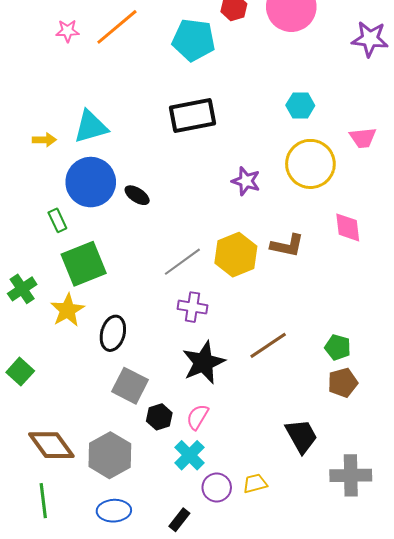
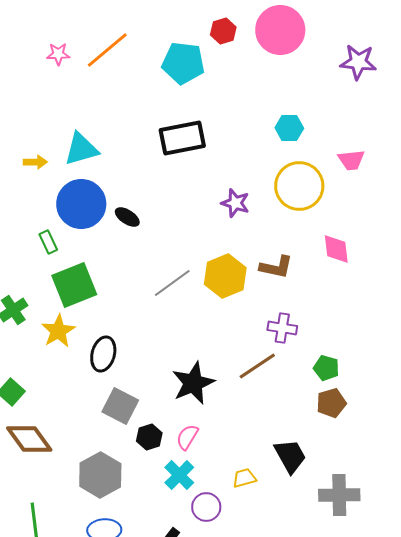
purple cross: (193, 307) -> (282, 328), moved
brown diamond: (51, 445) -> (29, 439), moved
yellow trapezoid: (255, 483) -> (244, 478), moved

